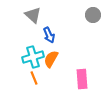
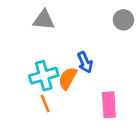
gray triangle: (33, 15) -> (44, 20), turned -36
blue arrow: (49, 35) -> (85, 62), moved

